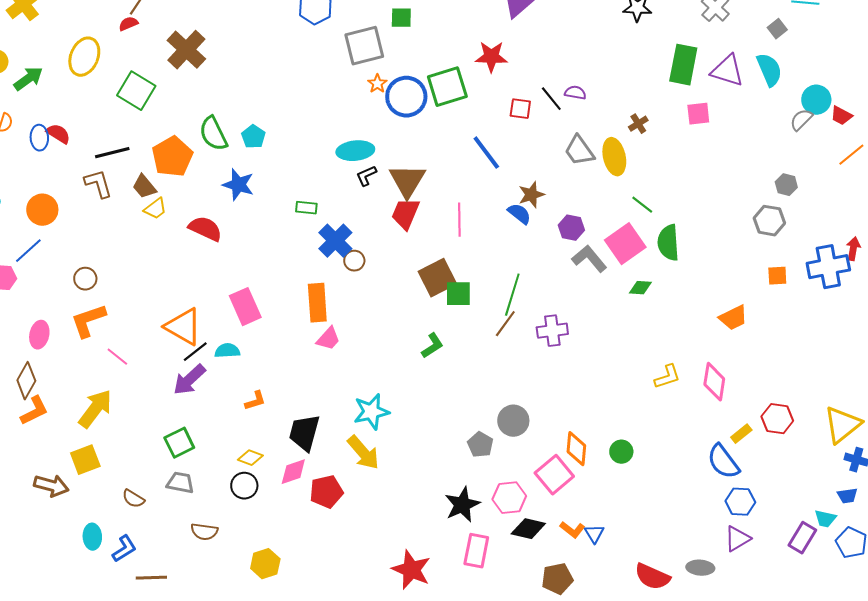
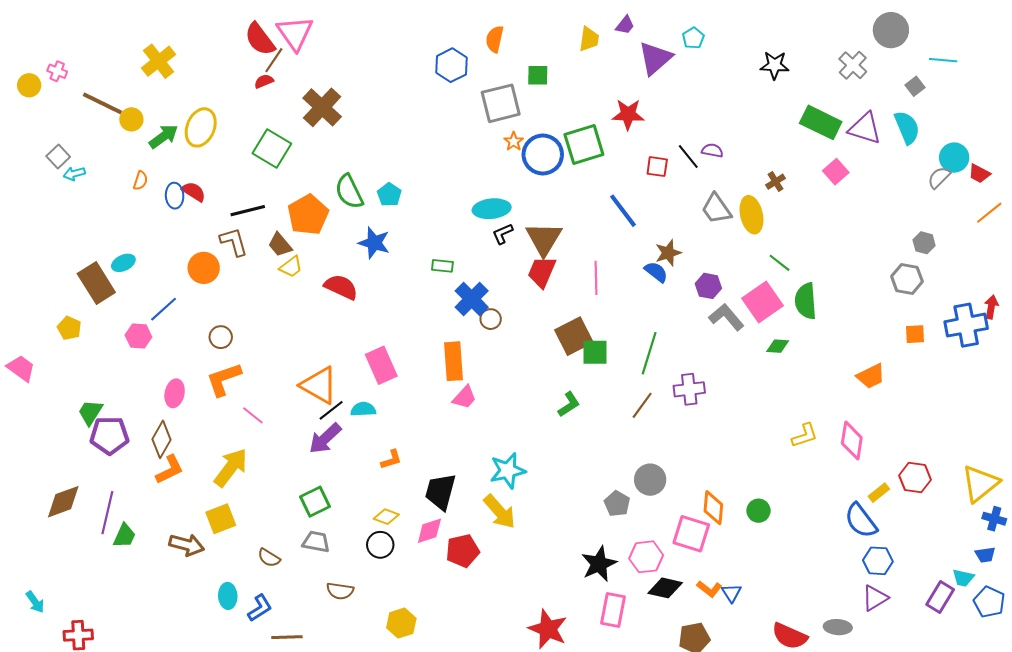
yellow ellipse: (84, 57) -> (201, 127), moved
green rectangle: (683, 65) -> (821, 122), turned -75
pink square: (698, 114) -> (836, 172), turned -35
orange circle: (42, 210) -> (204, 268), moved
brown line: (505, 324) -> (642, 405), moved
pink square: (554, 475) -> (691, 534), turned -33

